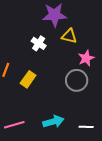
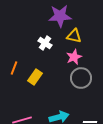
pink star: (86, 58) -> (74, 57), moved

